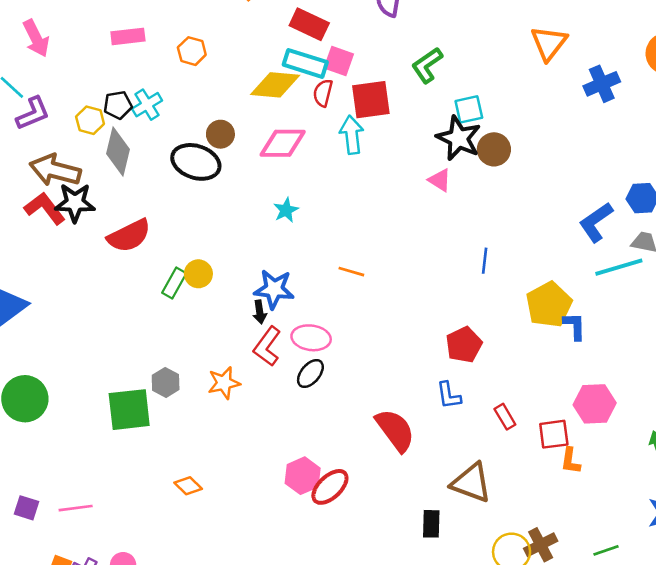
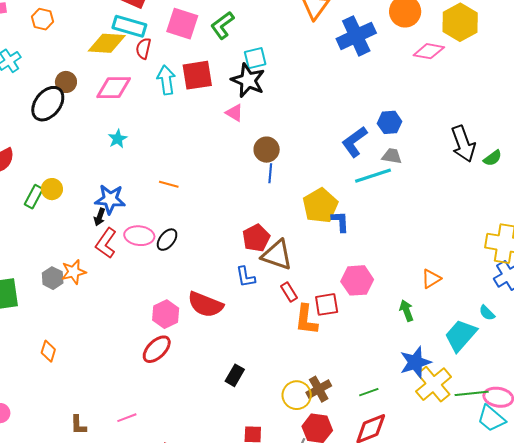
pink square: (339, 61) -> (182, 24), moved, size x1.4
blue cross: (602, 84) -> (356, 36), size x1.4
red square: (371, 100) -> (197, 75), moved
brown circle: (494, 149) -> (267, 150), moved
black ellipse: (196, 162) -> (48, 104), turned -69
black arrow: (260, 312) -> (100, 217), turned 30
black ellipse: (310, 374) -> (167, 240), moved
gray hexagon: (166, 382) -> (53, 278), moved
red semicircle: (395, 430) -> (205, 305), turned 150
orange L-shape: (571, 461) -> (306, 320), moved, size x1.5
pink hexagon: (303, 476) -> (166, 314), moved
brown triangle: (471, 483) -> (277, 255), moved
orange diamond: (188, 486) -> (48, 351), turned 65
black rectangle: (431, 524) -> (235, 375), turned 30

